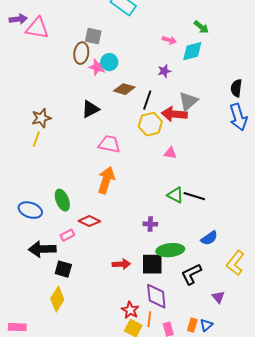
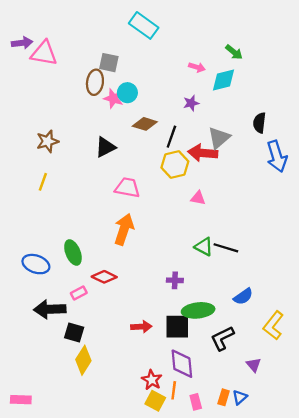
black semicircle: (236, 88) -> (259, 123), moved
brown star: (41, 118) -> (47, 141), moved
yellow diamond: (57, 299) -> (83, 360), moved

